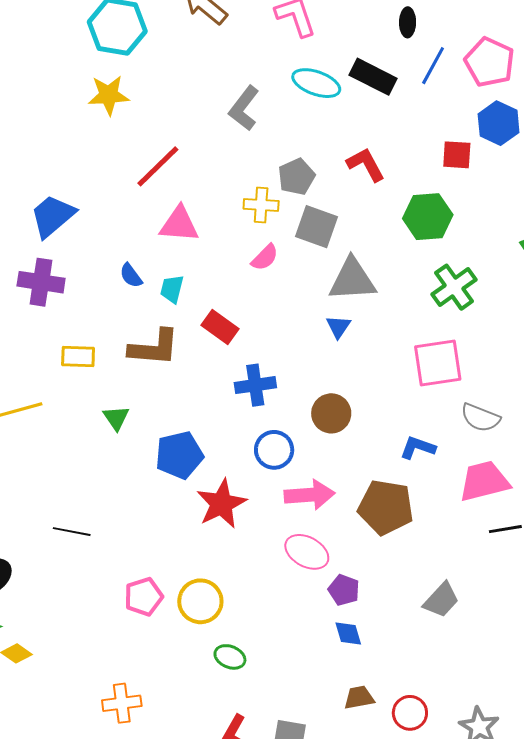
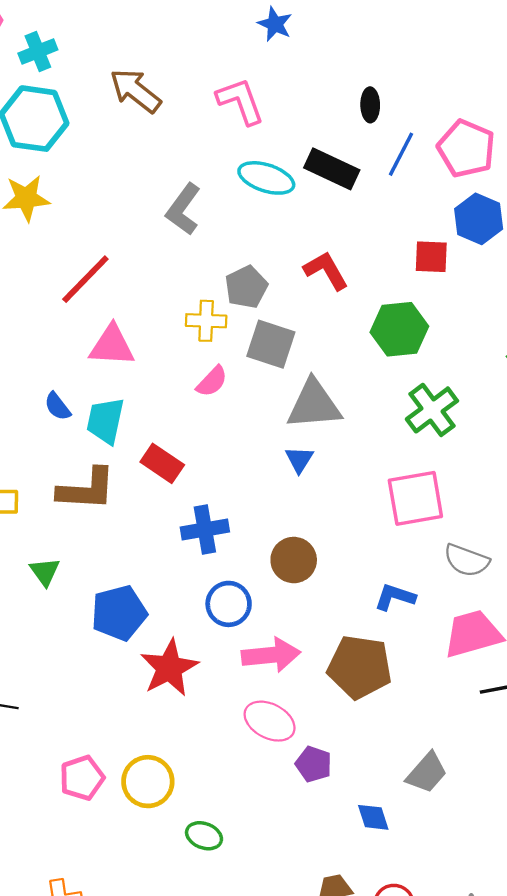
cyan trapezoid: (172, 289) -> (105, 421), size x1.4
blue diamond: (348, 634) -> (373, 817), moved
green ellipse: (230, 657) -> (204, 836), moved

